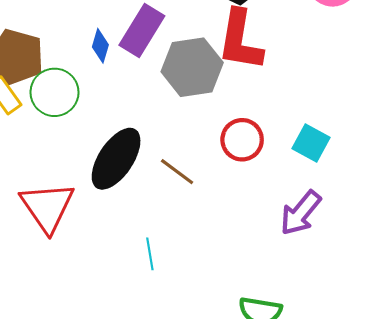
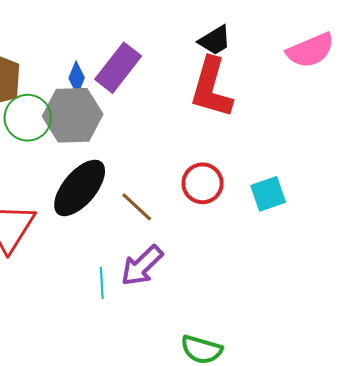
gray hexagon: (192, 67) -> (73, 115), moved
cyan square: (311, 143) -> (268, 194), turned 36
purple arrow: (301, 213) -> (142, 266), moved

